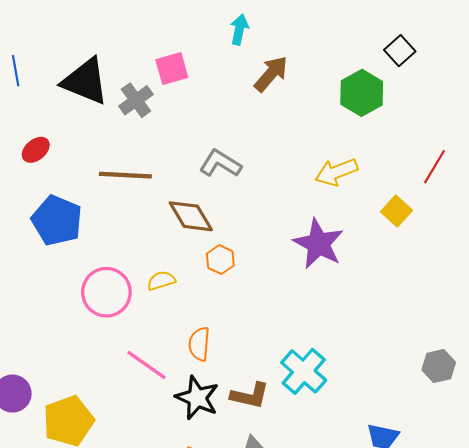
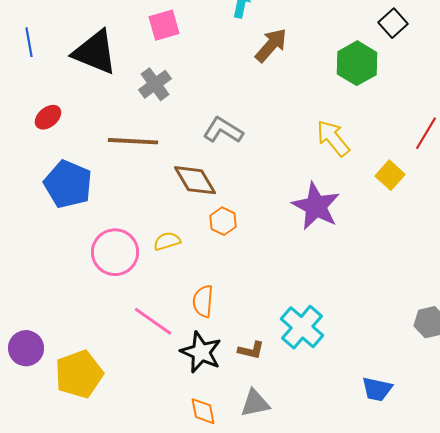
pink square: (172, 69) -> (164, 25), moved
gray cross: (136, 100) -> (155, 84), moved
yellow arrow: (336, 172) -> (333, 138), turned 72
brown L-shape: (250, 396) -> (251, 350), size x0.7

